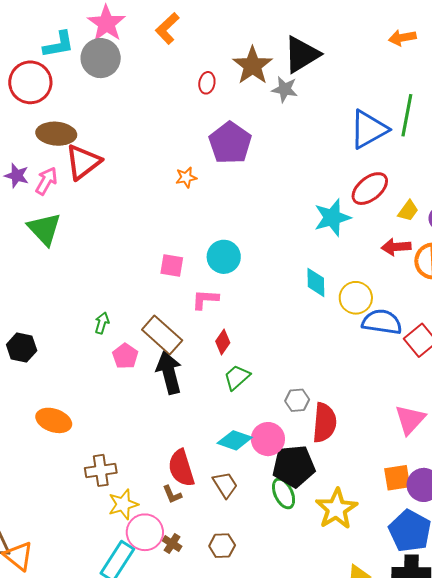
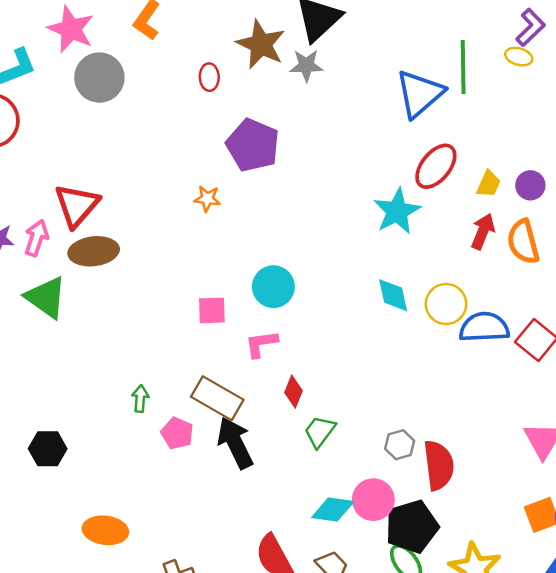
gray circle: (101, 58) -> (99, 78), moved
brown ellipse: (56, 134) -> (94, 251), moved
orange star: (186, 177) -> (207, 199), turned 30
red arrow: (396, 247) -> (483, 231), turned 128

